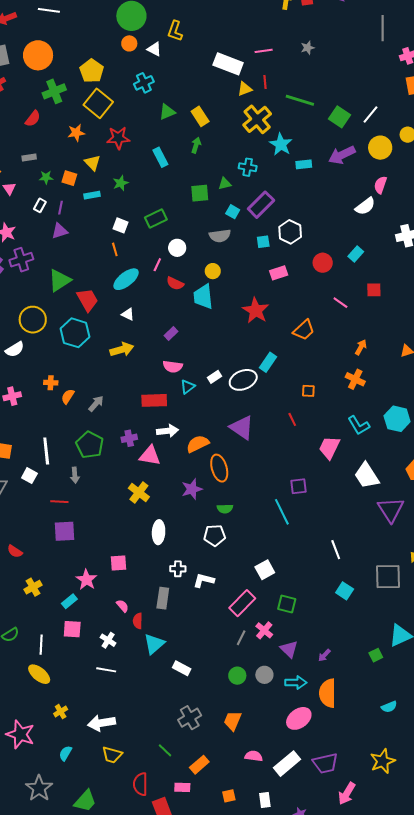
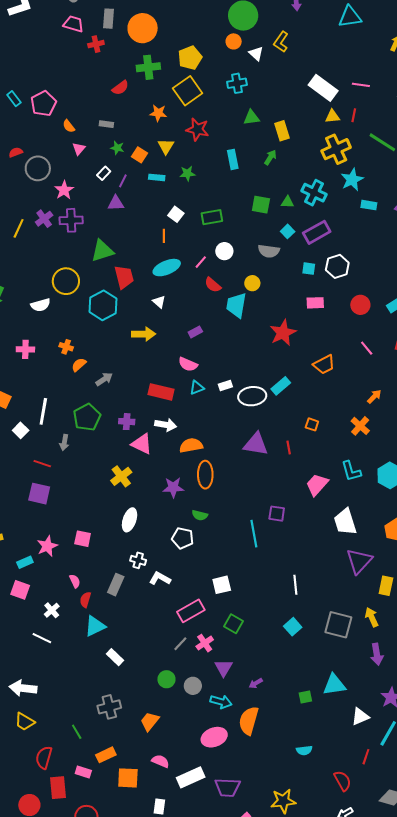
cyan cross: (248, 167) -> (314, 193), size x1.4
purple triangle: (242, 428) -> (256, 444), moved, turned -40
orange square: (229, 796) -> (128, 778), moved, size x1.6

